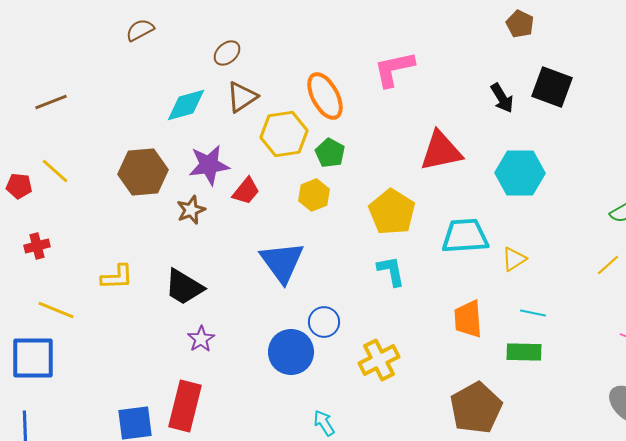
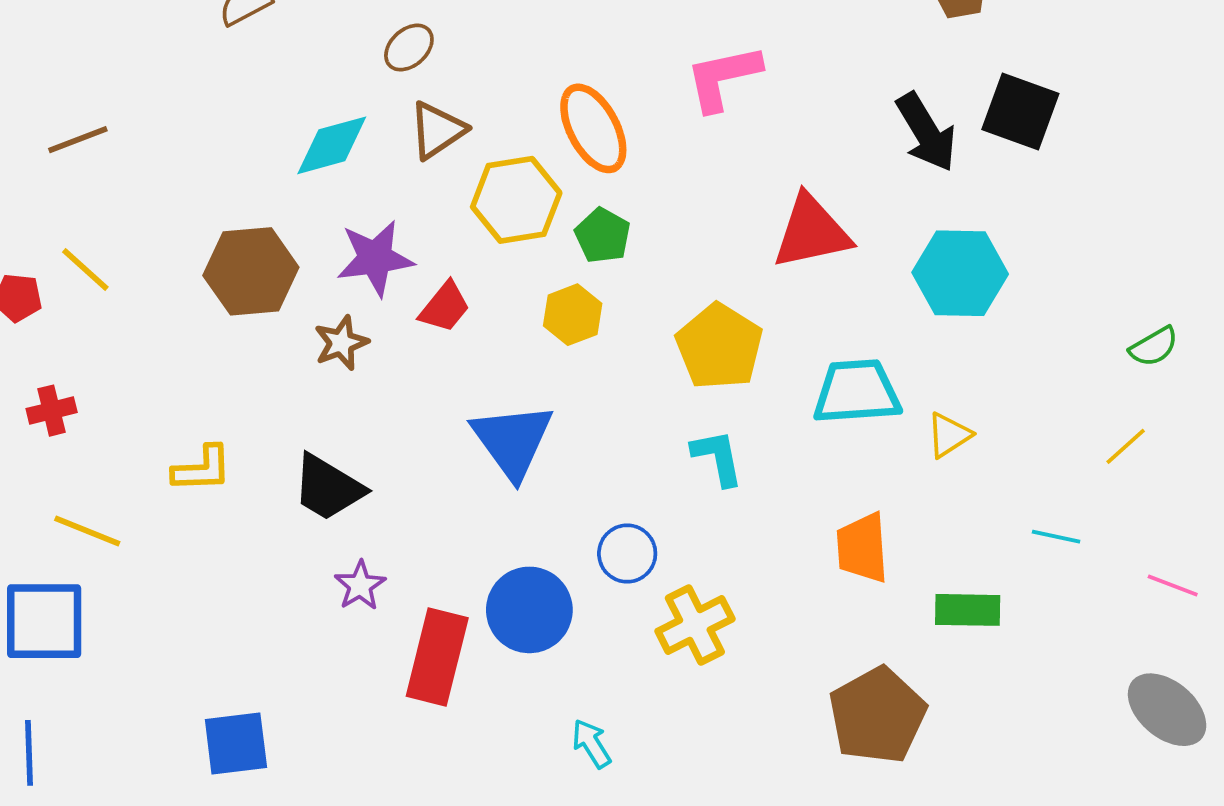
black arrow: (502, 98) -> (926, 132), size x1.4
cyan line: (533, 313) -> (1056, 537), moved
blue circle: (324, 322) -> (627, 554), moved
red rectangle: (185, 406) -> (437, 657), moved

